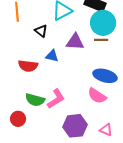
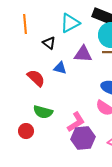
red semicircle: (28, 66) -> (36, 78), turned -144
pink L-shape: (56, 99) -> (76, 122), moved

